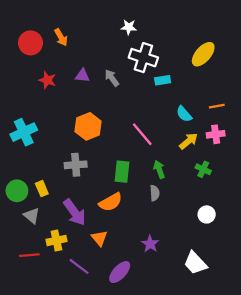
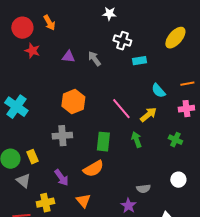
white cross: (143, 58) -> (122, 41), size x0.7
red star: (47, 80) -> (32, 51), moved
cyan cross: (24, 132) -> (16, 107), turned -30
yellow arrow: (189, 141) -> (148, 115), moved
gray semicircle: (155, 193) -> (143, 189), moved, turned 88
purple arrow: (75, 212) -> (61, 178), size x0.7

